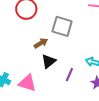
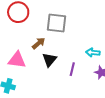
pink triangle: (27, 83) -> (17, 60), moved

